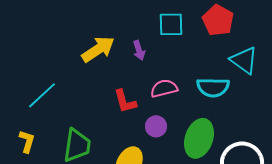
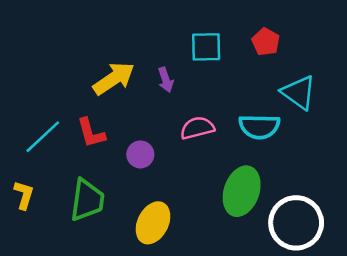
red pentagon: (218, 20) -> (266, 42), size x0.7
red L-shape: (125, 101) -> (91, 133), moved
purple circle: (156, 126) -> (140, 154), moved

